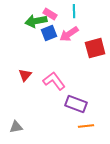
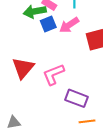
red triangle: (25, 75) -> (23, 68), size x1.6
pink L-shape: (54, 81) -> (53, 74), turned -75

